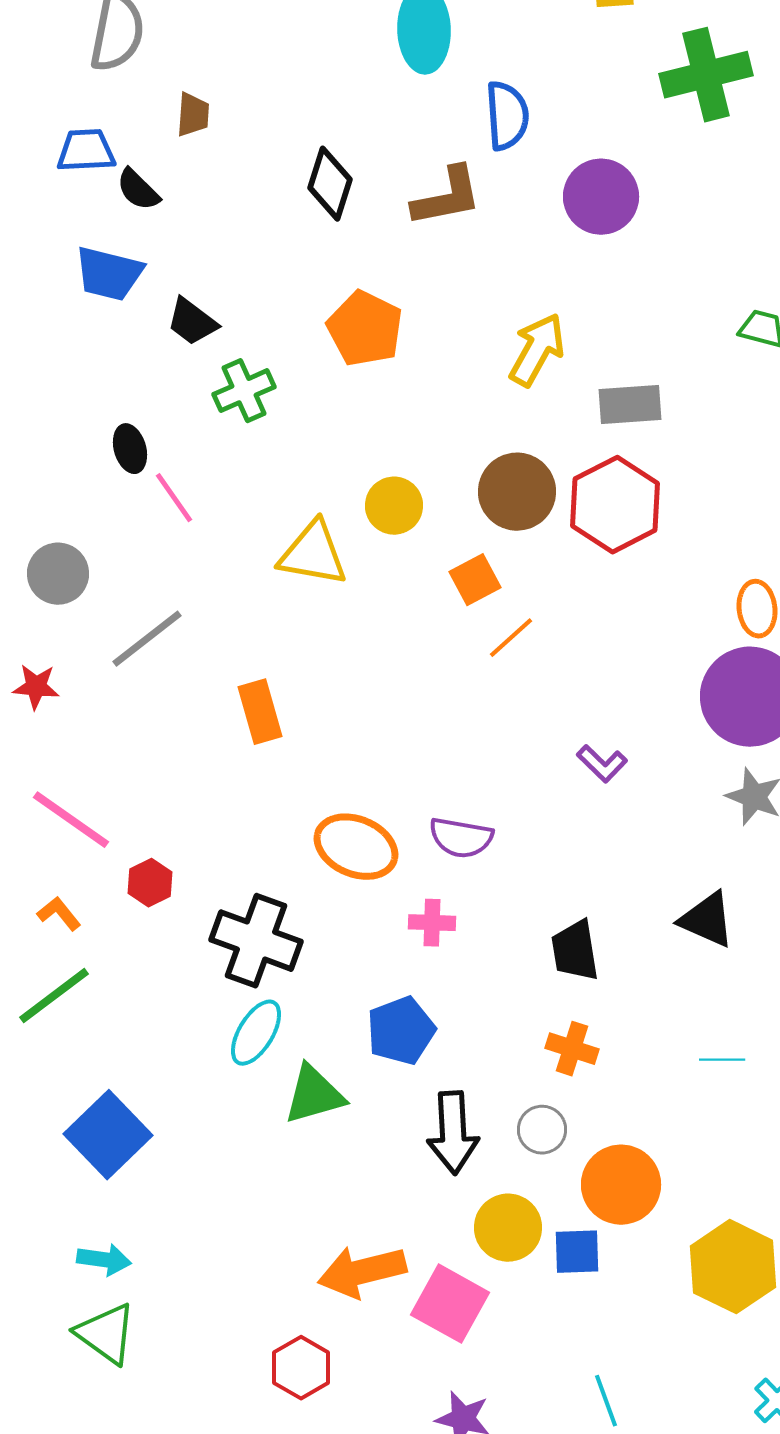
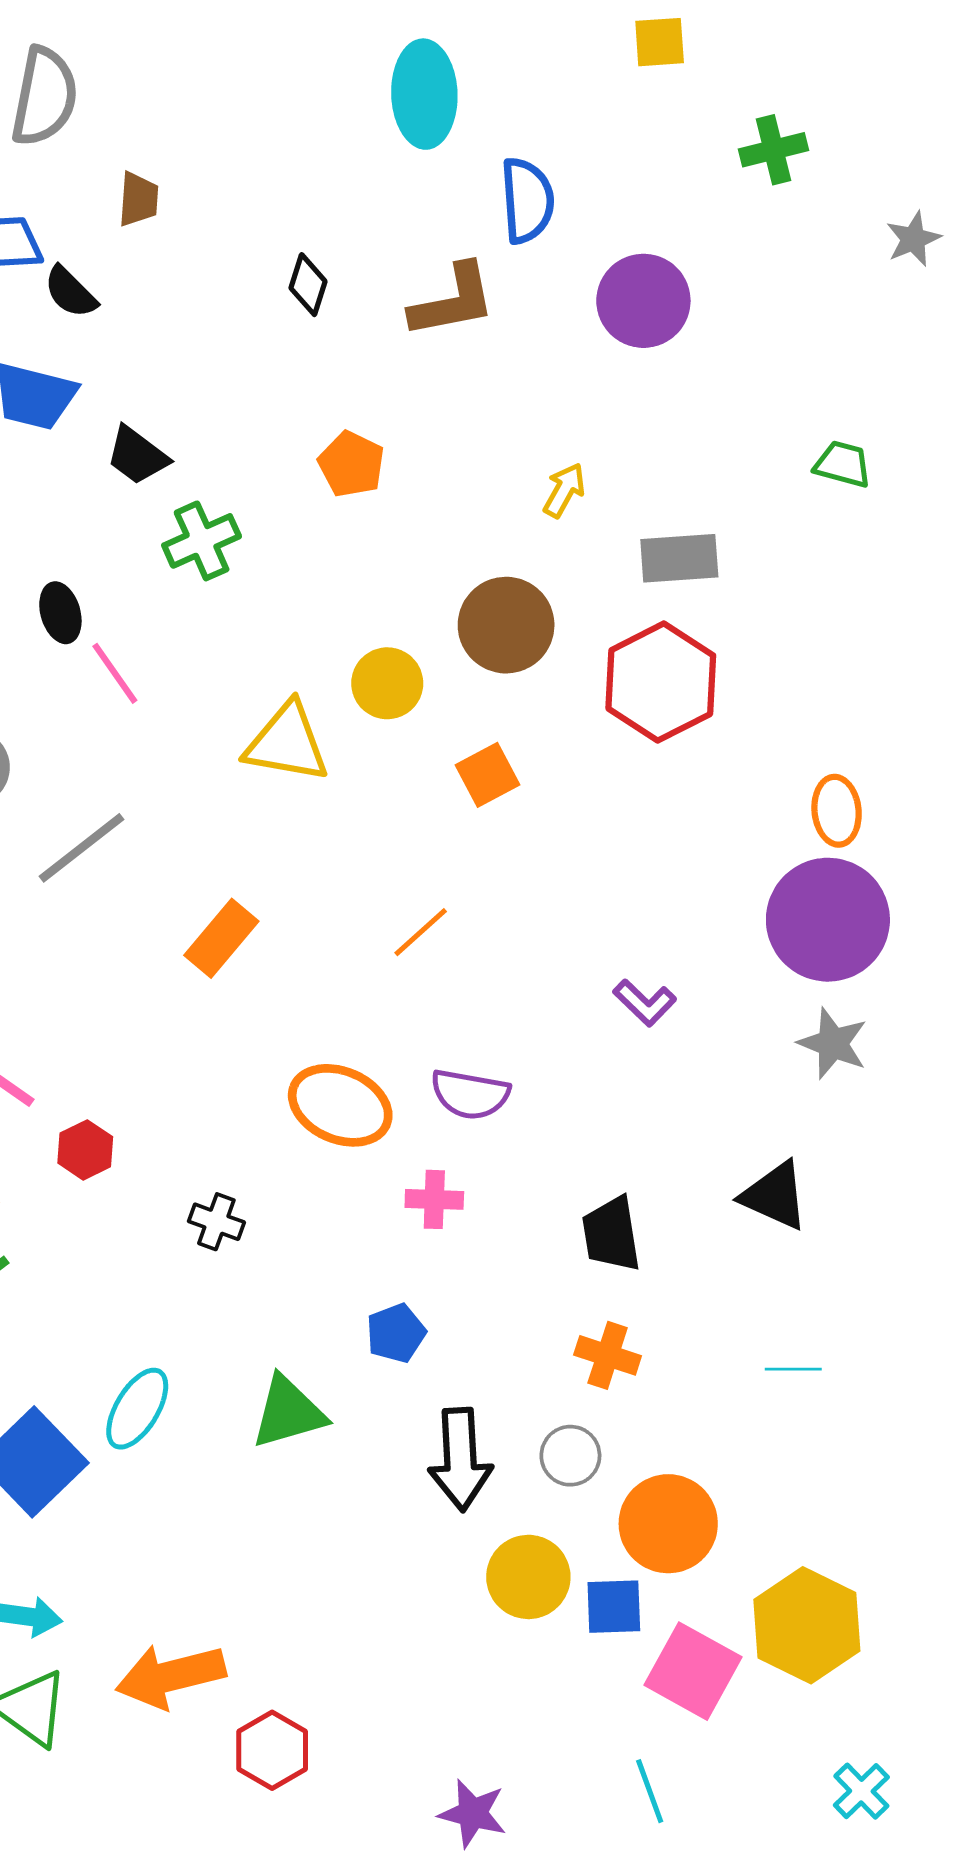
green cross: (706, 75) -> (773, 150), size x0.6
black diamond: (330, 184) -> (308, 285), size x0.7
orange pentagon: (365, 329) -> (351, 464), size x0.7
yellow arrow: (537, 350) -> (564, 490), size x0.6
brown circle: (517, 492) -> (506, 625), moved
orange line: (511, 638) -> (421, 932), moved
orange rectangle: (260, 712) -> (221, 938), turned 56
black cross: (256, 941) -> (216, 1222), size x0.5
blue pentagon: (401, 1031) -> (396, 1333), size x0.7
cyan ellipse: (256, 1033) -> (137, 1409), moved
orange arrow: (362, 1272) -> (171, 1676), moved
pink square: (450, 1304) -> (693, 1671), moved

